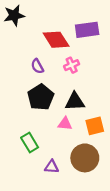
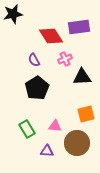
black triangle: (75, 102) -> (82, 77), moved
pink triangle: (65, 124) -> (55, 126), moved

